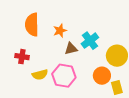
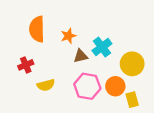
red cross: (22, 57) -> (26, 65), turned -32
pink hexagon: (64, 76) -> (87, 86), moved

